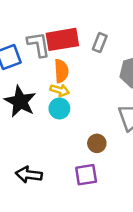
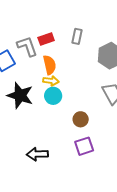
red rectangle: (62, 39) -> (46, 39), size x0.6
brown circle: (97, 143) -> (81, 119), moved

